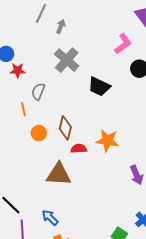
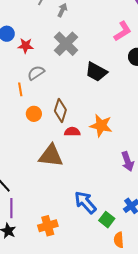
red star: (18, 70) -> (26, 46), moved
gray semicircle: (38, 91) -> (36, 73), turned 30
blue arrow: (50, 218) -> (85, 202), moved, size x1.4

